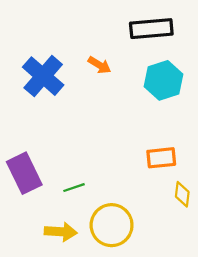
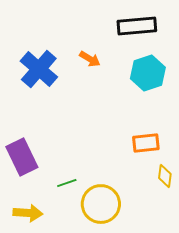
green line: (74, 188) -> (67, 183), moved
yellow arrow: (61, 232) -> (28, 213), moved

